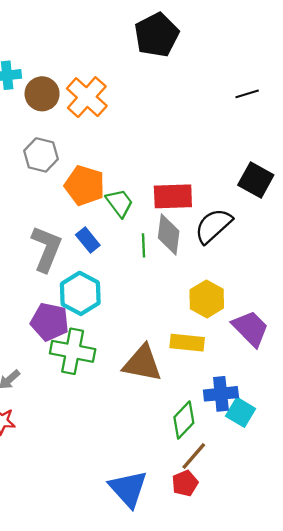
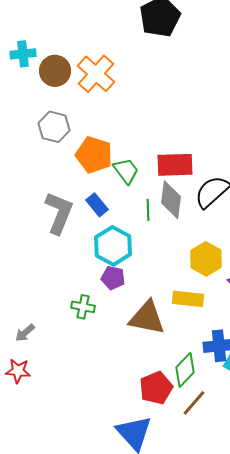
cyan hexagon: (80, 293) -> (113, 246), moved
purple pentagon: (50, 322) -> (113, 278), moved, size x0.7
green cross: (73, 351) -> (83, 307), size x0.6
red pentagon: (185, 483) -> (156, 388), moved, size x1.4

